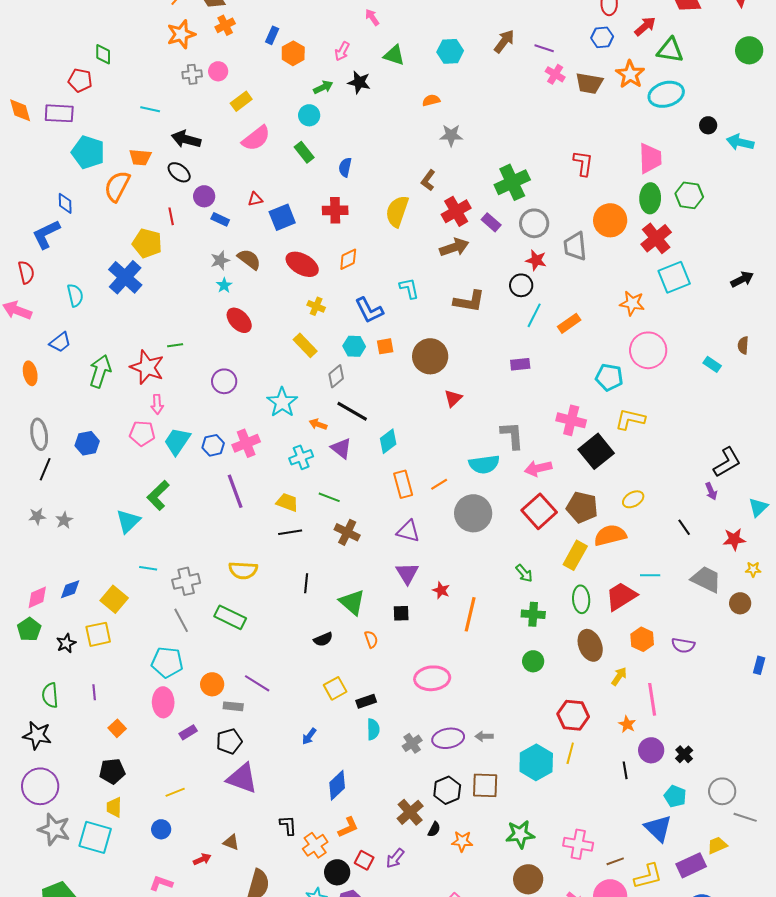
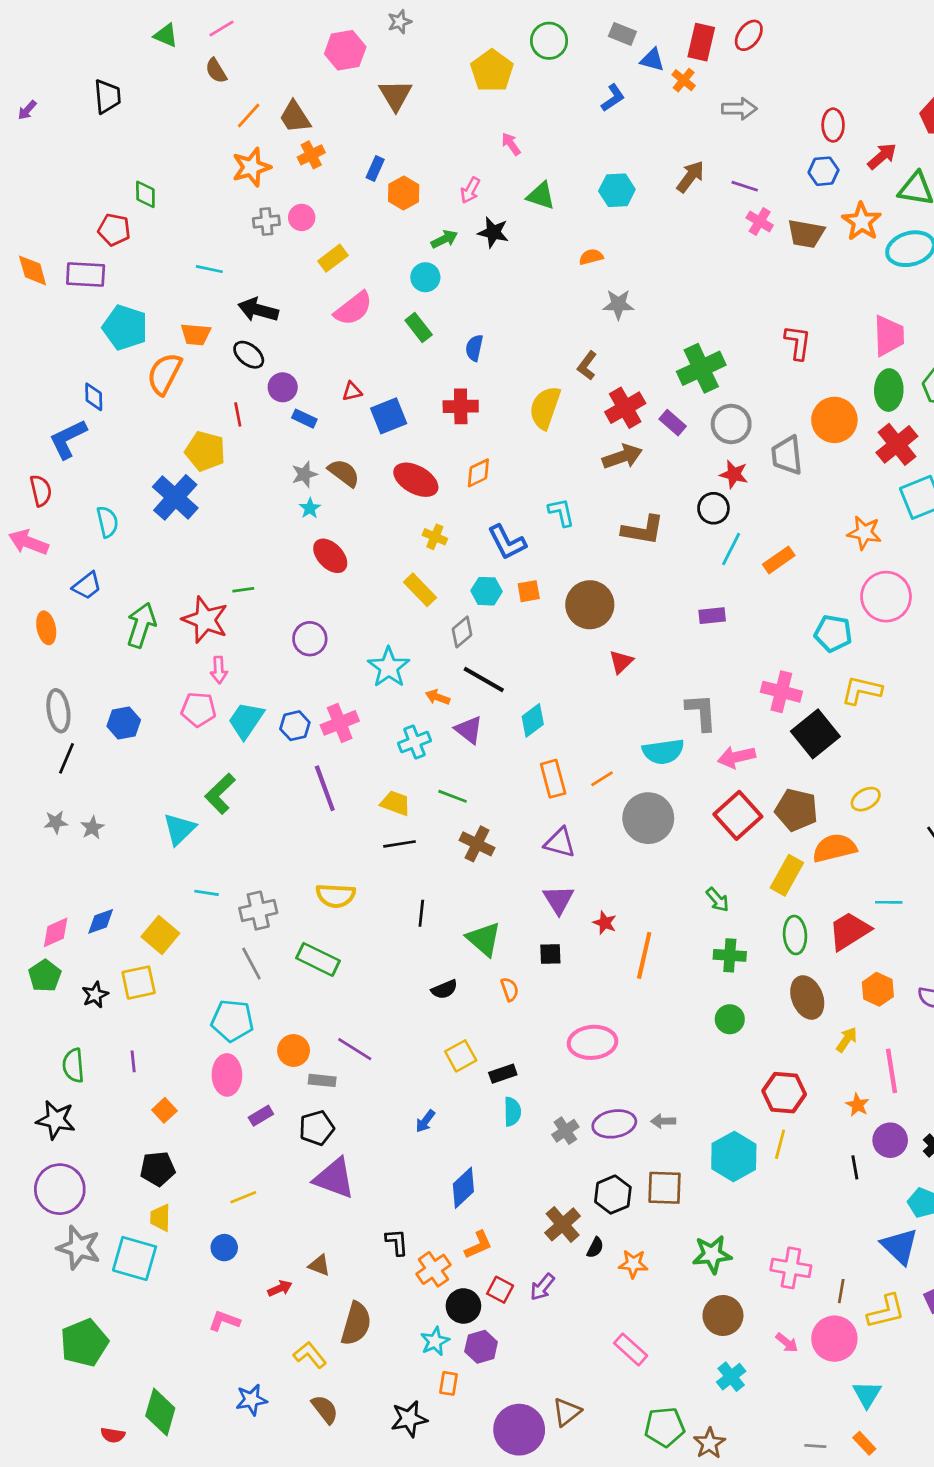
brown line: (615, 861) -> (841, 1291), turned -60

